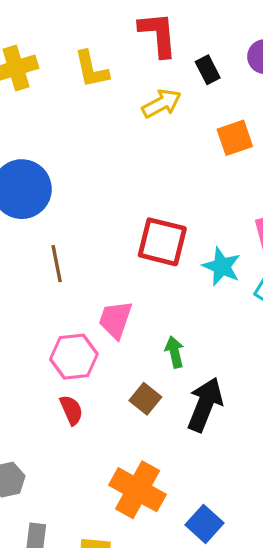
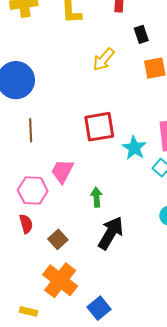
black rectangle: (208, 70) -> (141, 34), moved
yellow arrow: (162, 104) -> (104, 59), moved, turned 150
red square: (162, 242) -> (99, 127), turned -32
brown square: (145, 399) -> (58, 239), moved

